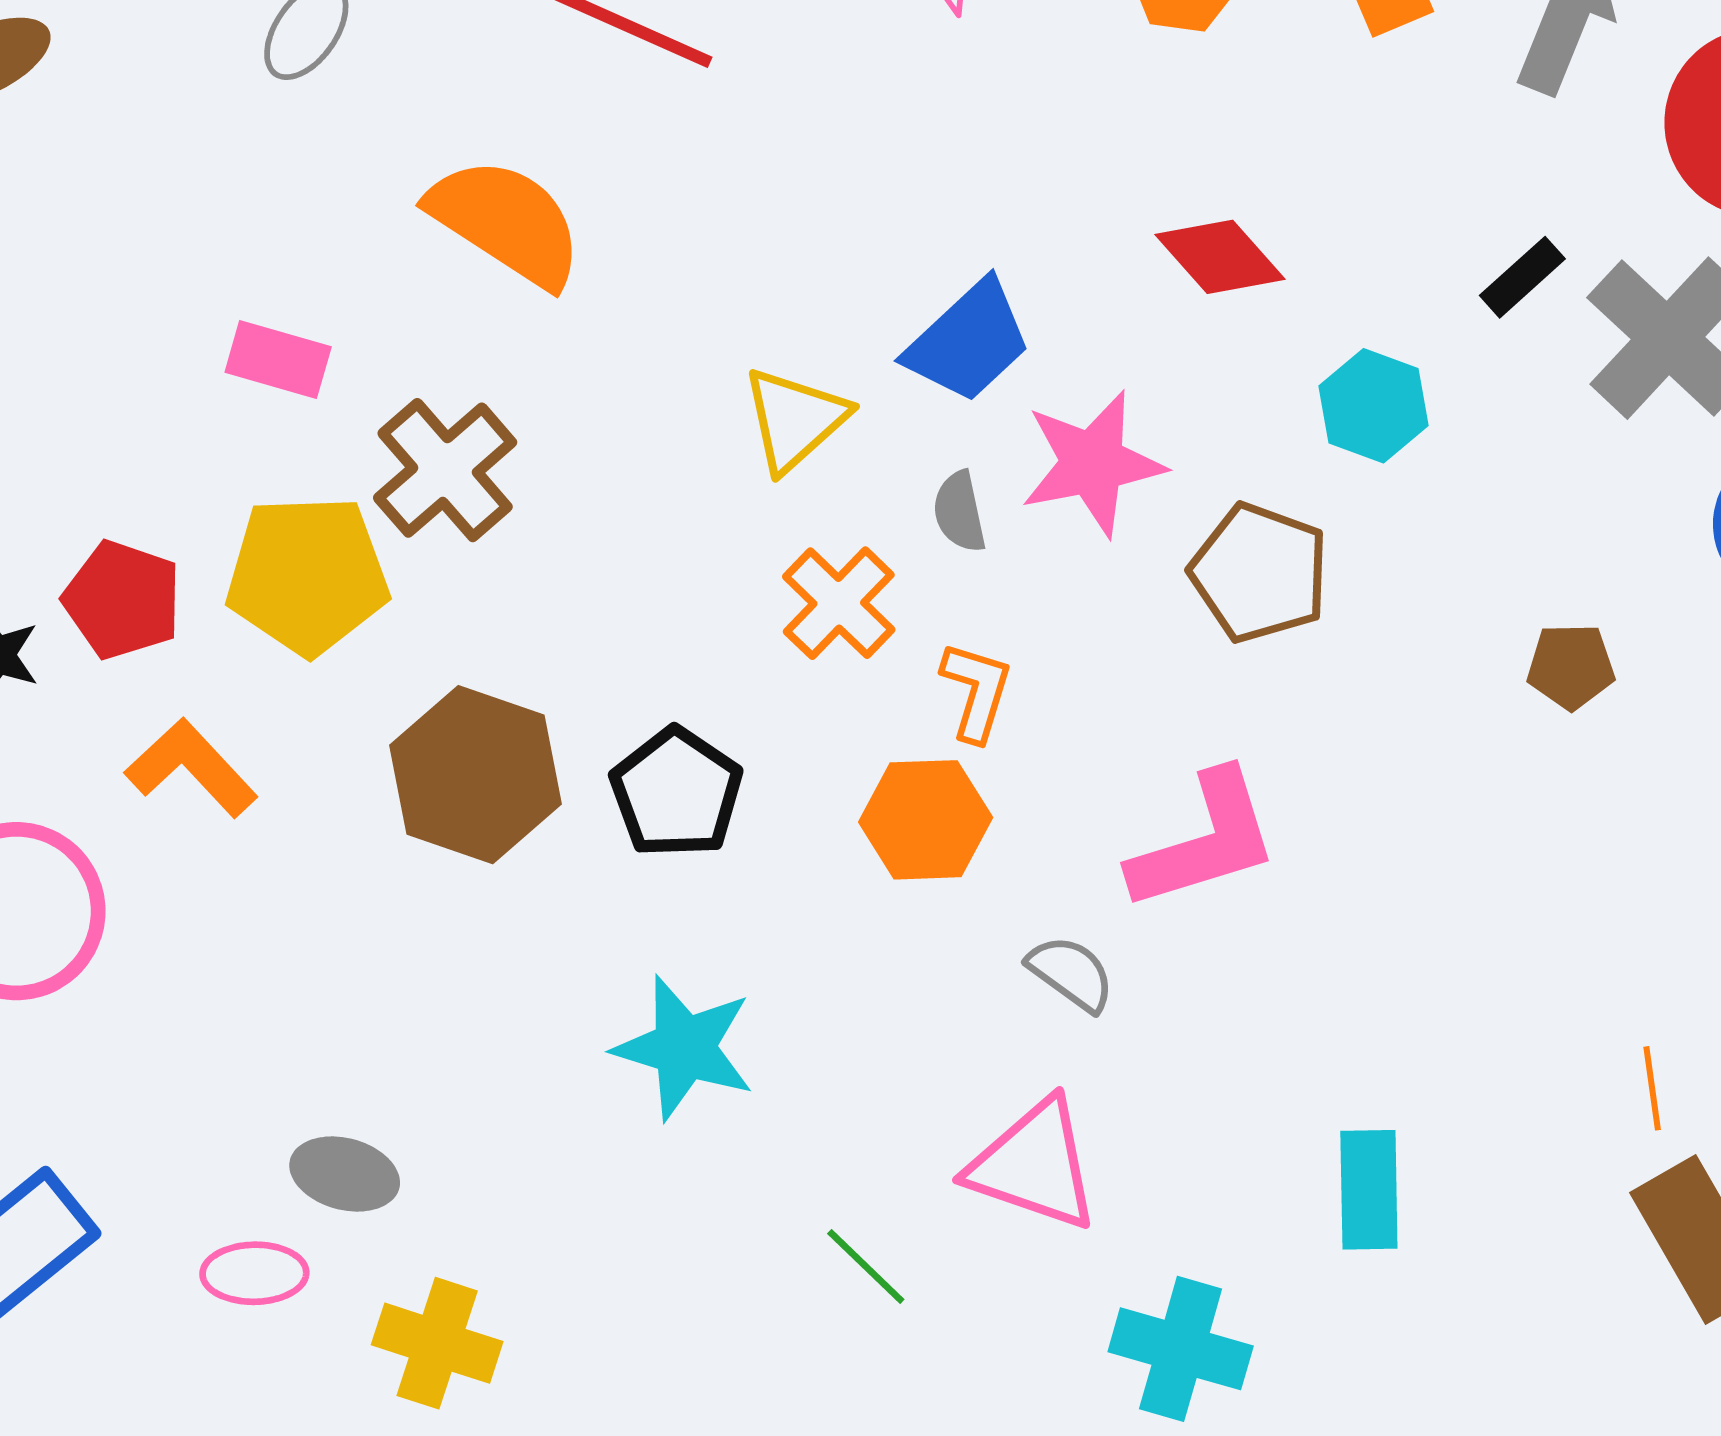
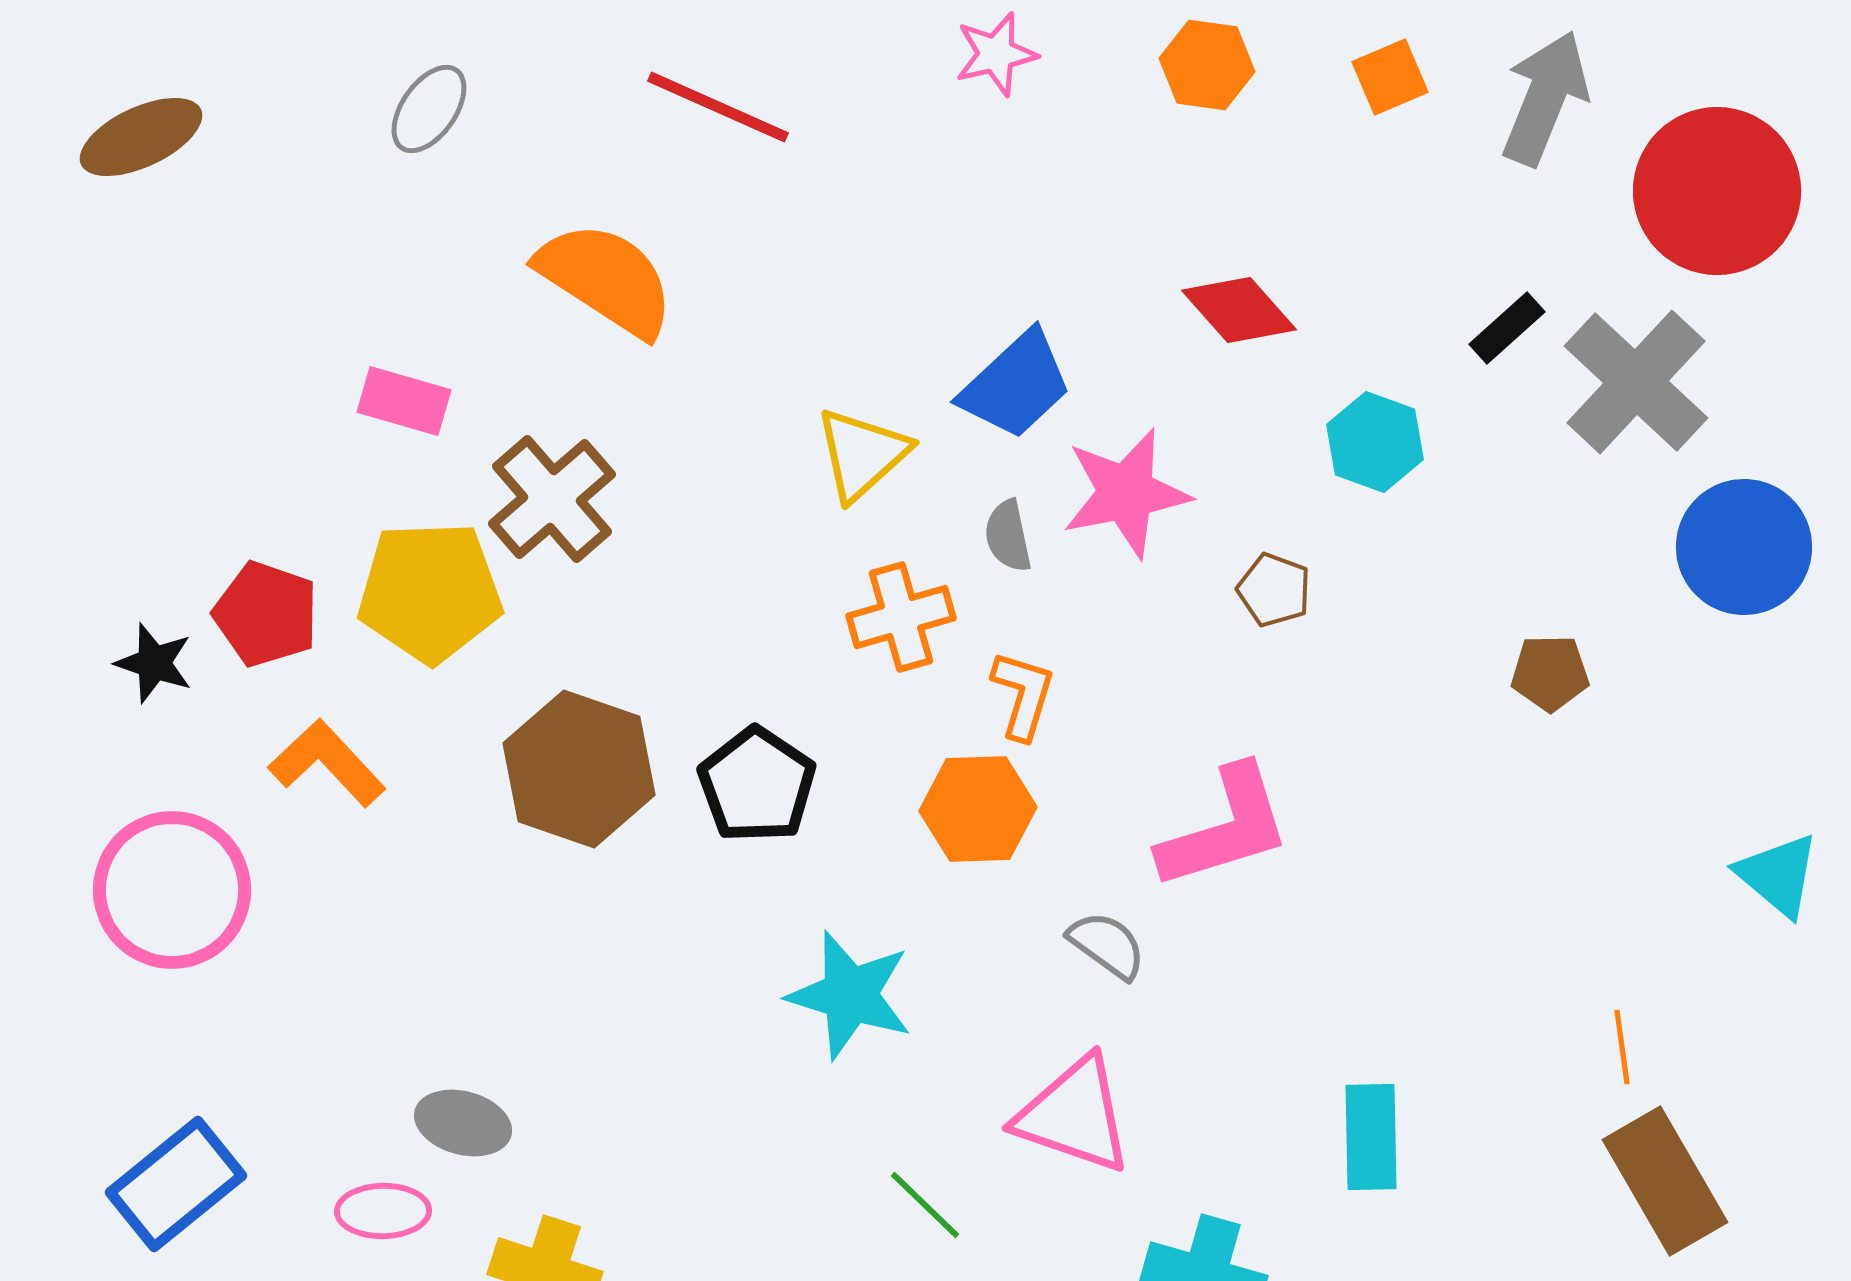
brown pentagon: (1260, 573) -> (1274, 590), size x0.6
orange cross: (839, 603) -> (901, 617), turned 30
cyan star: (684, 1048) -> (850, 995), moved

